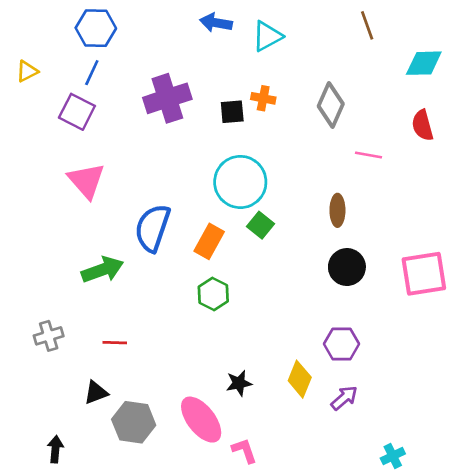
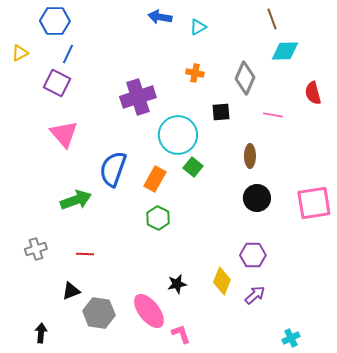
blue hexagon: (96, 28) -> (55, 21), moved
cyan triangle: (267, 36) -> (198, 27), size x0.7
cyan diamond: (424, 63) -> (285, 51), moved
purple cross: (167, 98) -> (138, 97), moved
black square: (232, 112) -> (221, 112), moved

